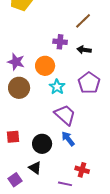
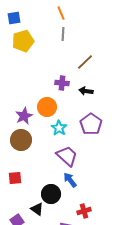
purple star: (16, 62) -> (24, 116), moved, turned 30
brown circle: (19, 88) -> (21, 140), moved
black circle: (42, 144) -> (51, 194), moved
red cross: (82, 170) -> (84, 211), turned -32

